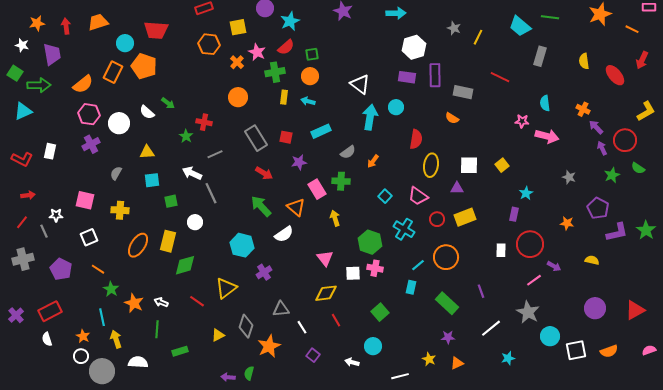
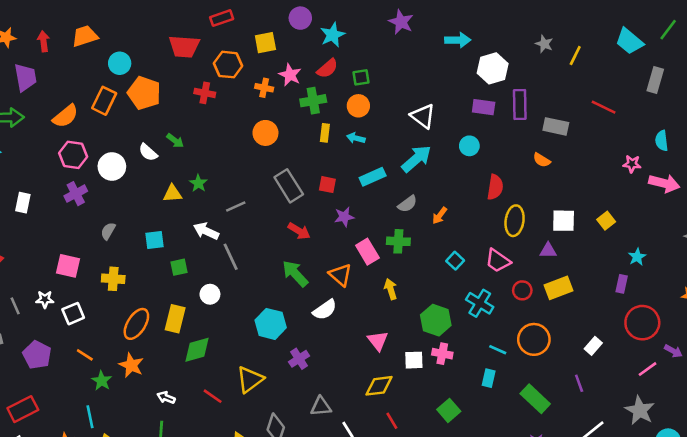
cyan arrow: (396, 13) -> (458, 40), moved
green line: (550, 17) -> (668, 30), turned -60
red trapezoid: (156, 30) -> (184, 46), moved
orange cross: (237, 62) -> (264, 88), turned -32
cyan arrow: (370, 117) -> (416, 159), moved, turned 40
red cross: (204, 122) -> (205, 93), moved
yellow triangle: (147, 152) -> (173, 194), moved
white star: (56, 215) -> (45, 299), moved
white rectangle: (501, 250) -> (593, 346), moved, turned 40
cyan line: (418, 265) -> (498, 350), turned 64
orange star: (134, 303) -> (131, 365), moved

